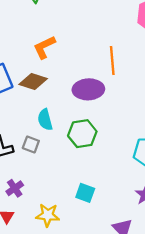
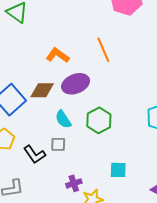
orange L-shape: (44, 47) -> (58, 55), moved, turned 80
purple ellipse: (88, 89) -> (76, 84), moved
purple cross: (15, 188) -> (74, 183), moved, turned 35

